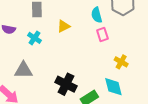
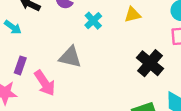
black cross: (66, 84) -> (150, 63), moved

